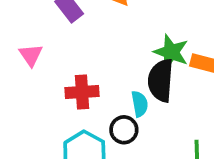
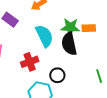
cyan semicircle: (140, 104) -> (44, 36), moved, size x1.6

